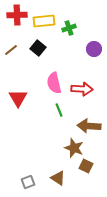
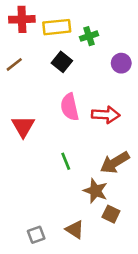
black square: (38, 48) -> (62, 62), moved
green line: (59, 110) -> (66, 161), moved
brown arrow: (89, 126) -> (115, 162), turned -35

